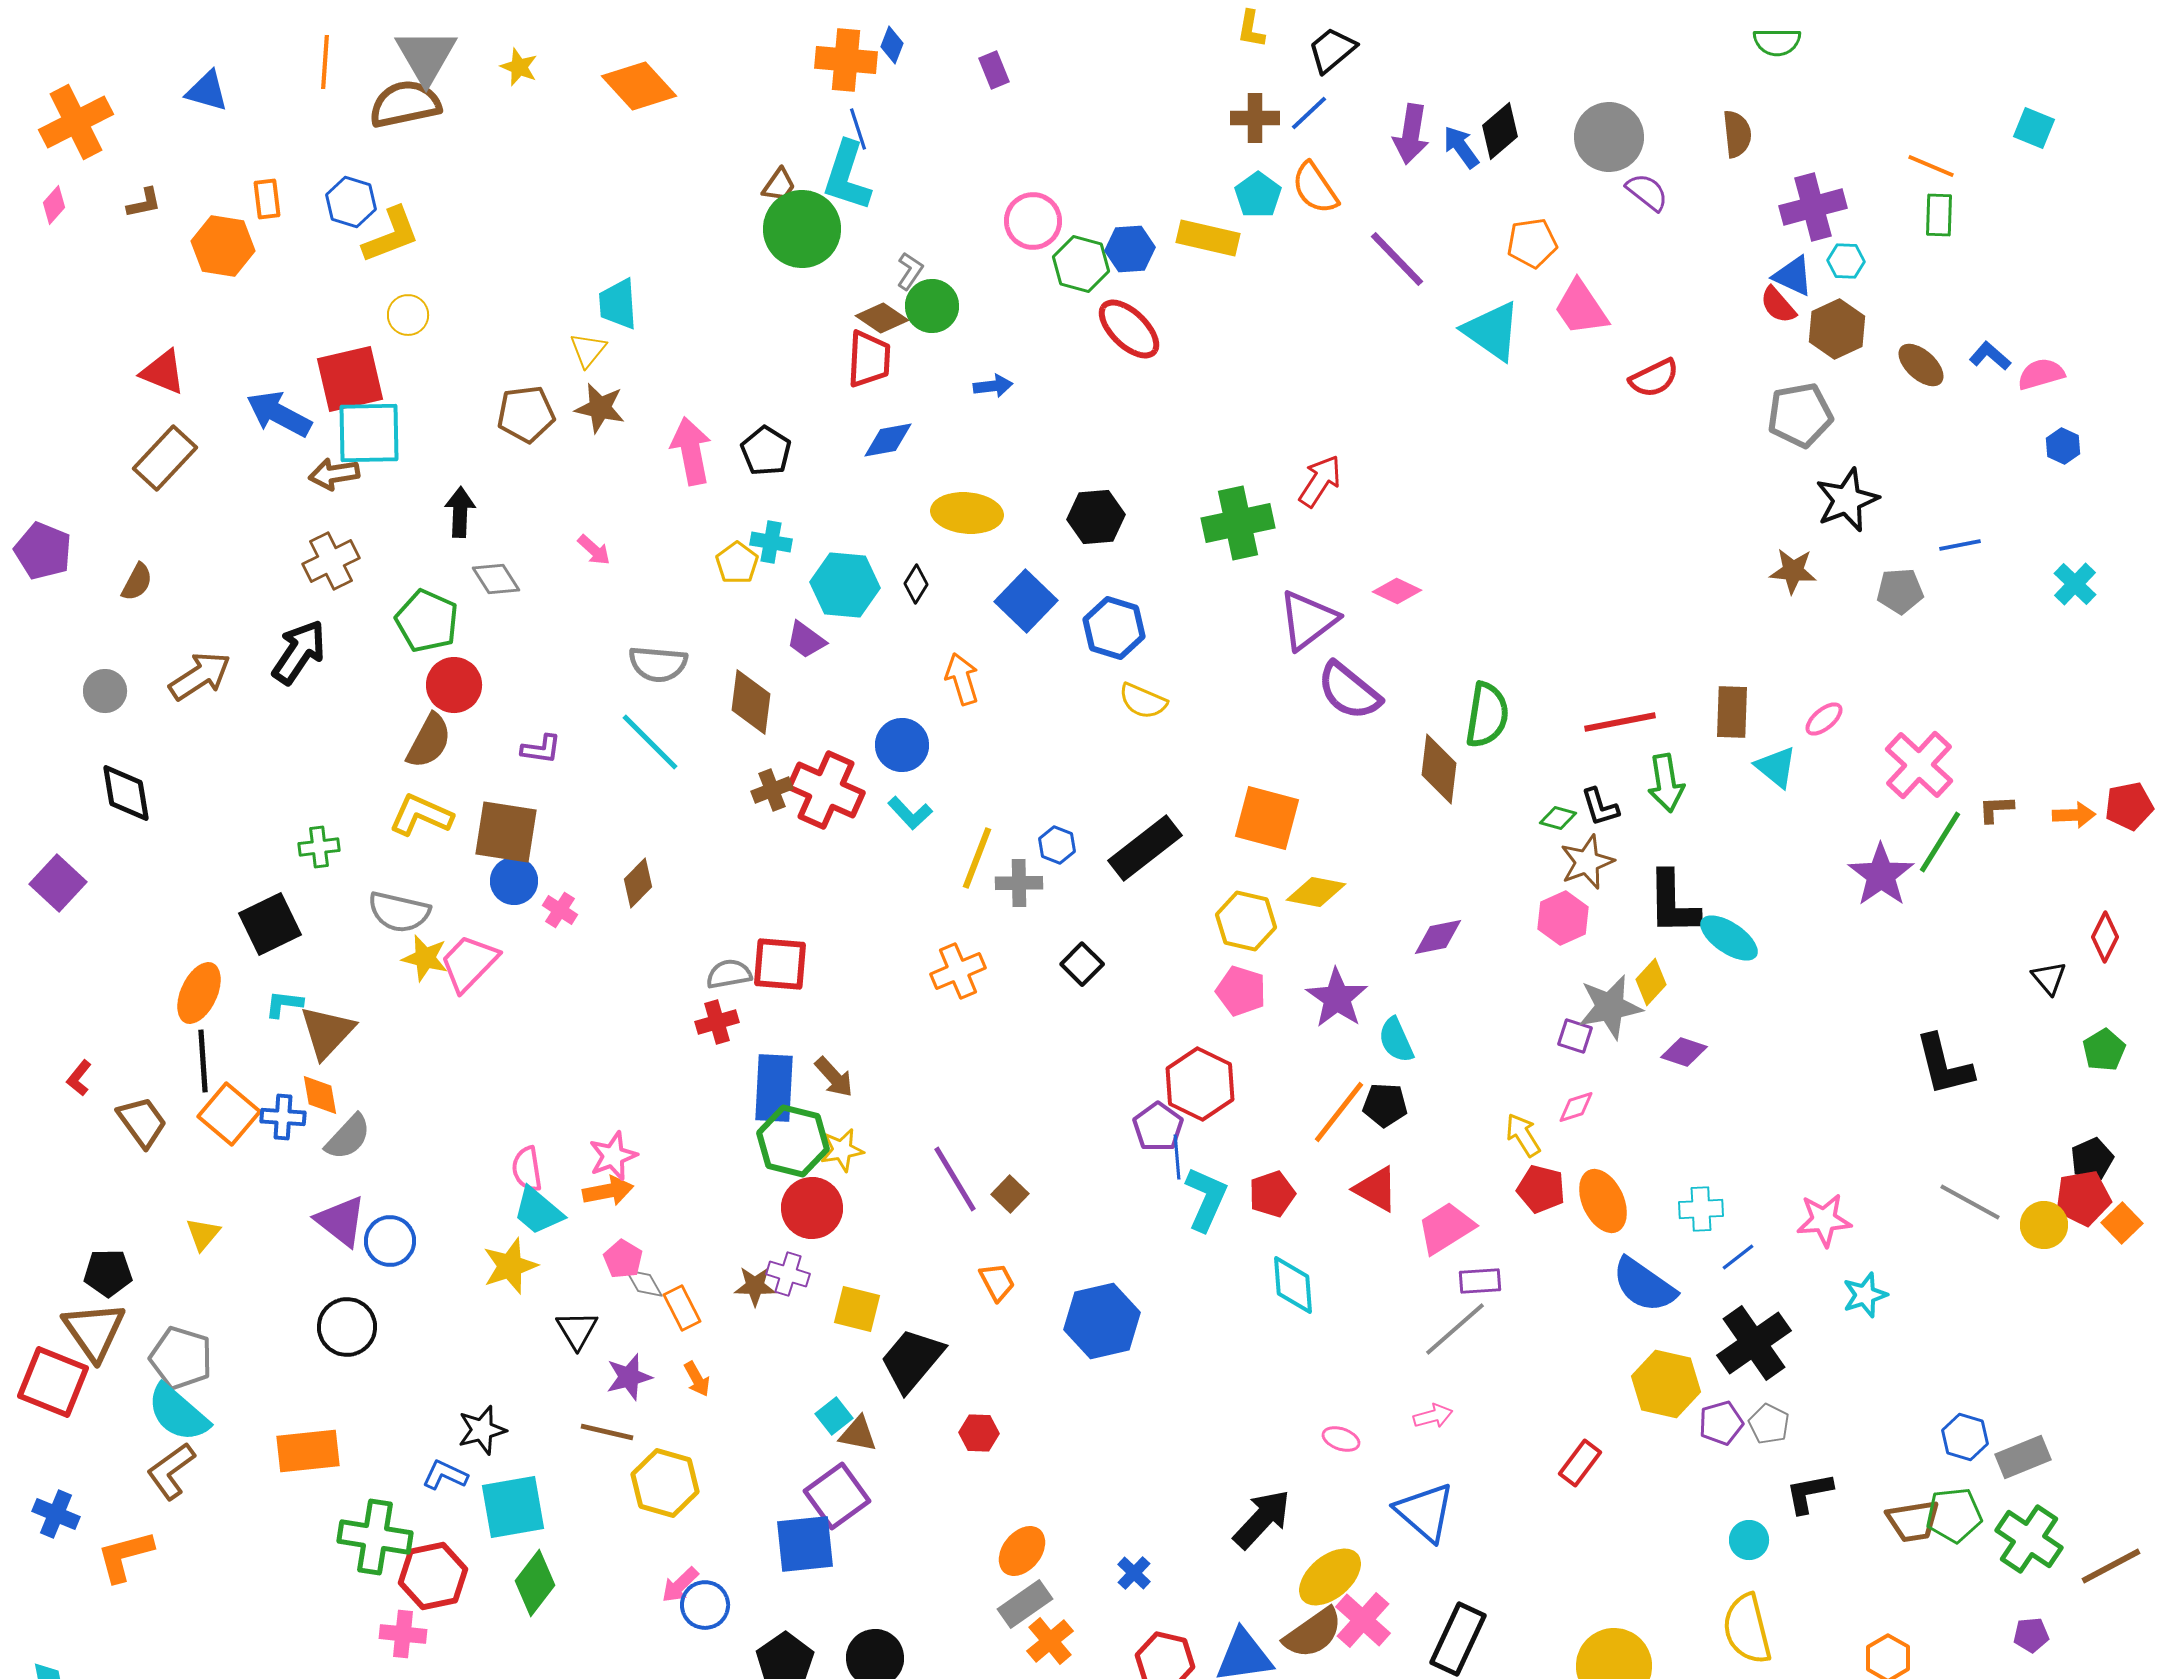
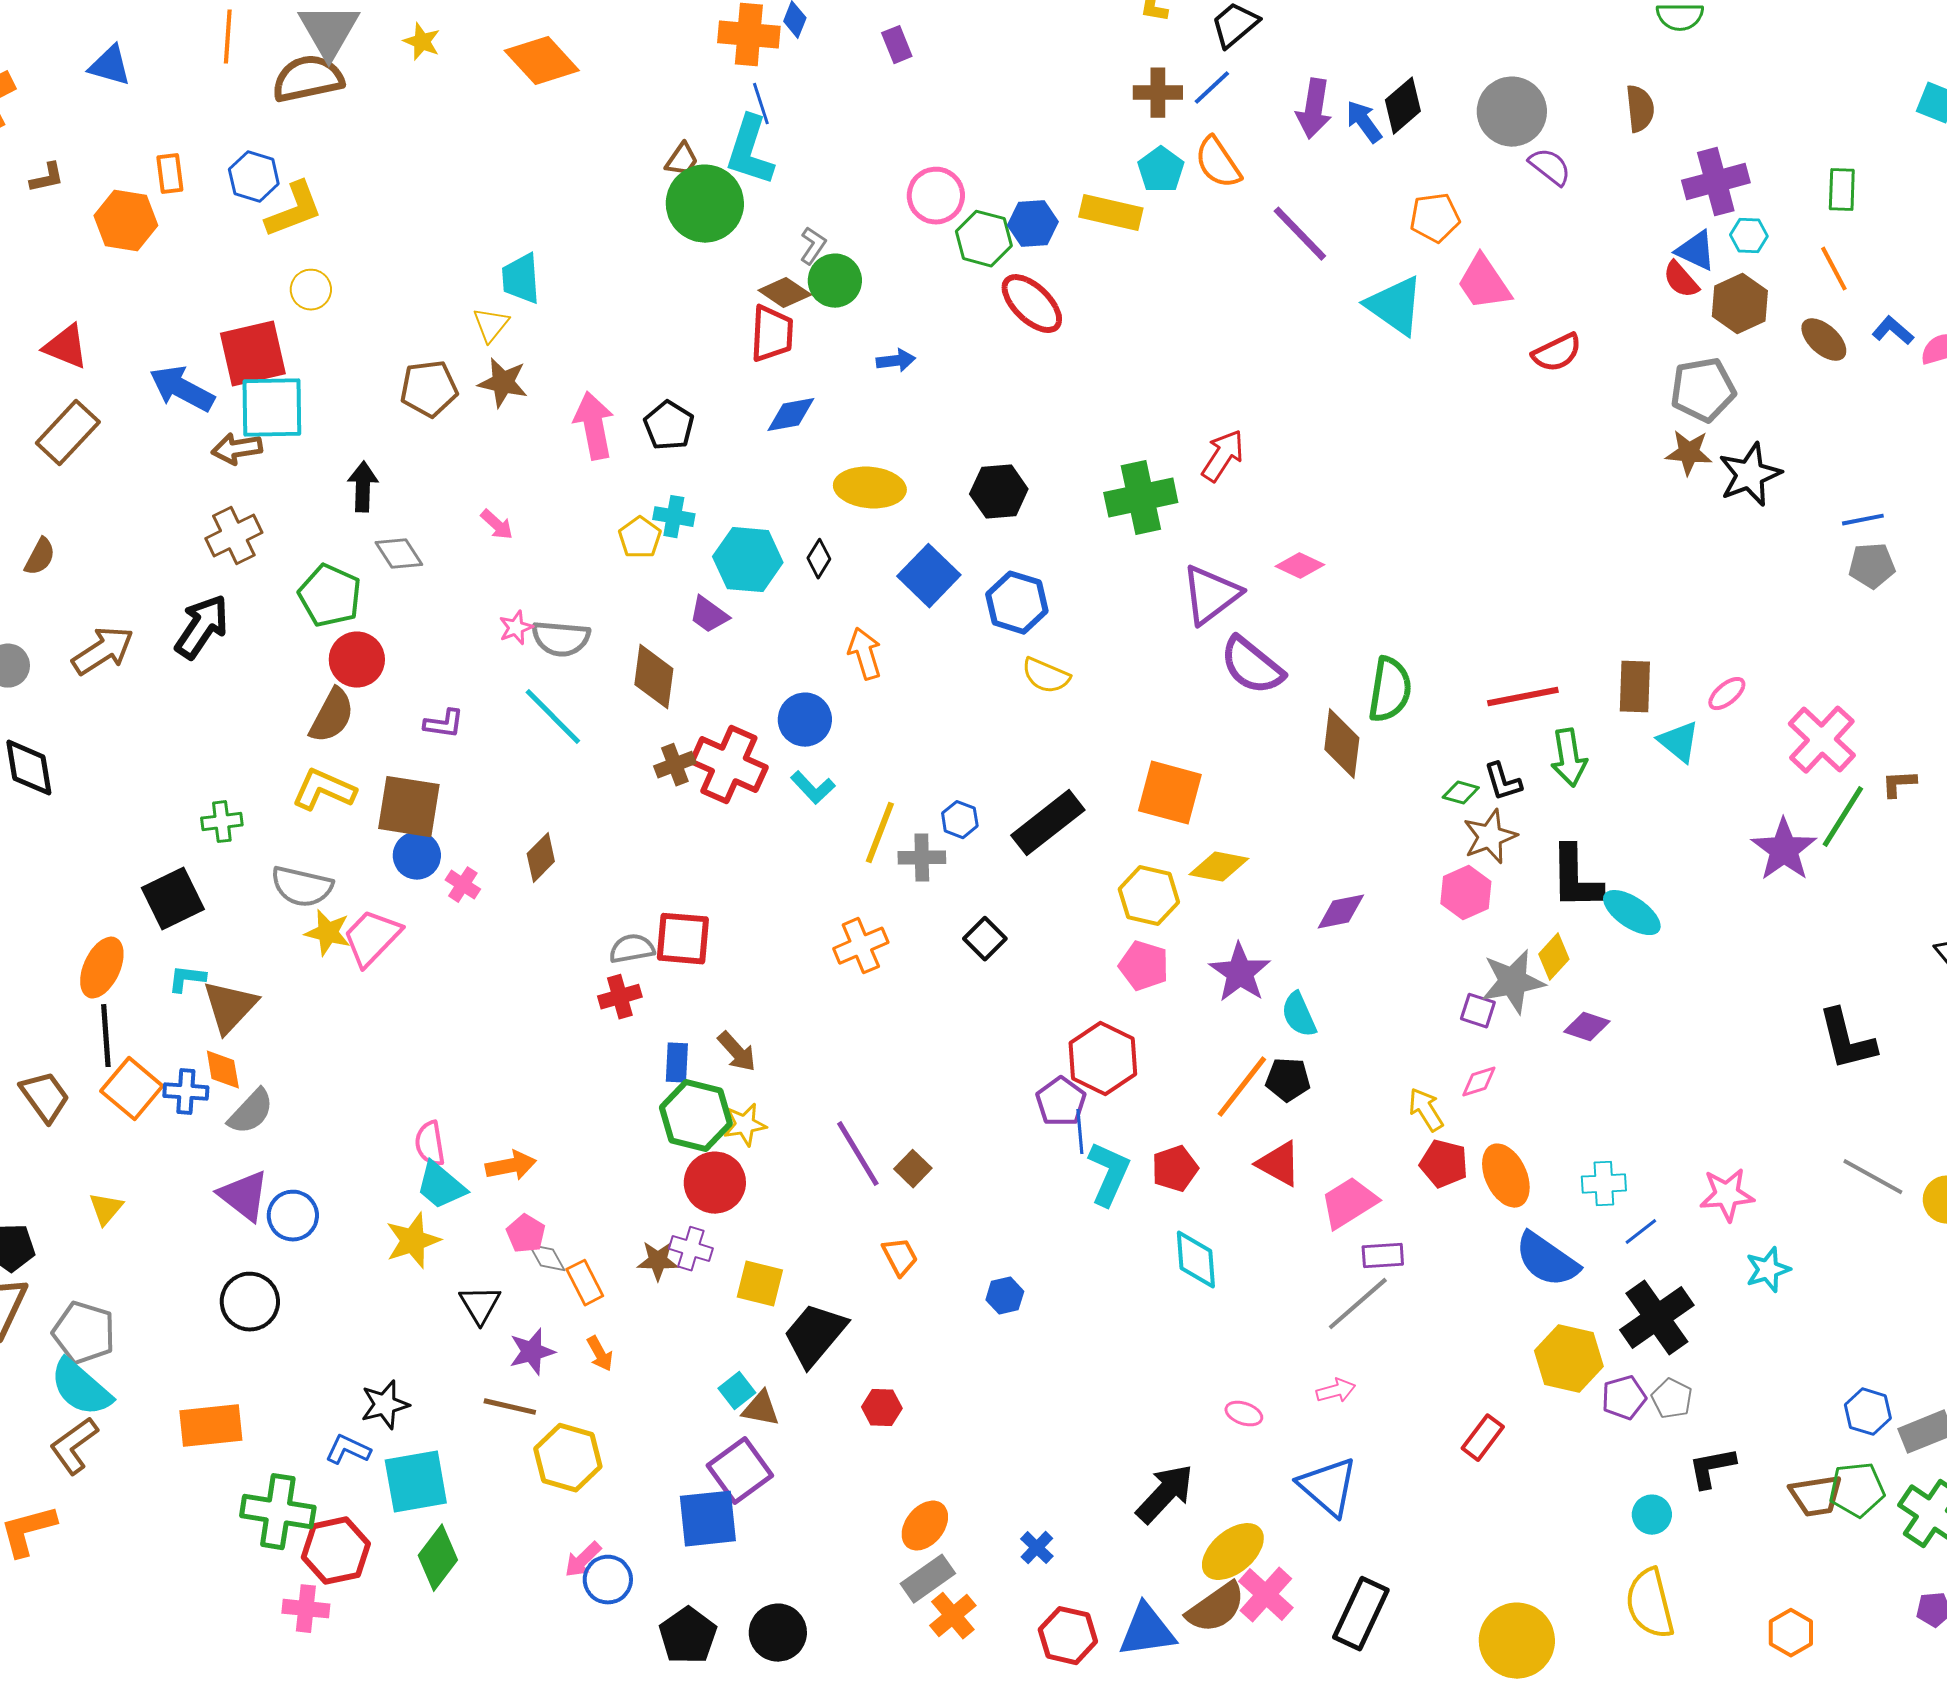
orange line: (1931, 166) -> (1834, 269), moved, turned 39
brown star: (1793, 571) -> (1689, 453), moved
gray pentagon: (1900, 591) -> (1872, 566), moved
blue rectangle: (774, 1088) -> (677, 1063), size x0.6
pink star: (613, 1156) -> (516, 628), moved, size x0.7
blue hexagon: (1102, 1321) -> (1005, 1296), size x0.5

